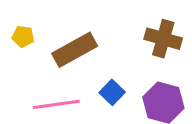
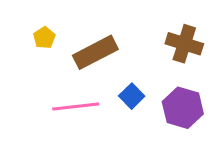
yellow pentagon: (23, 37) -> (44, 38), turned 30

